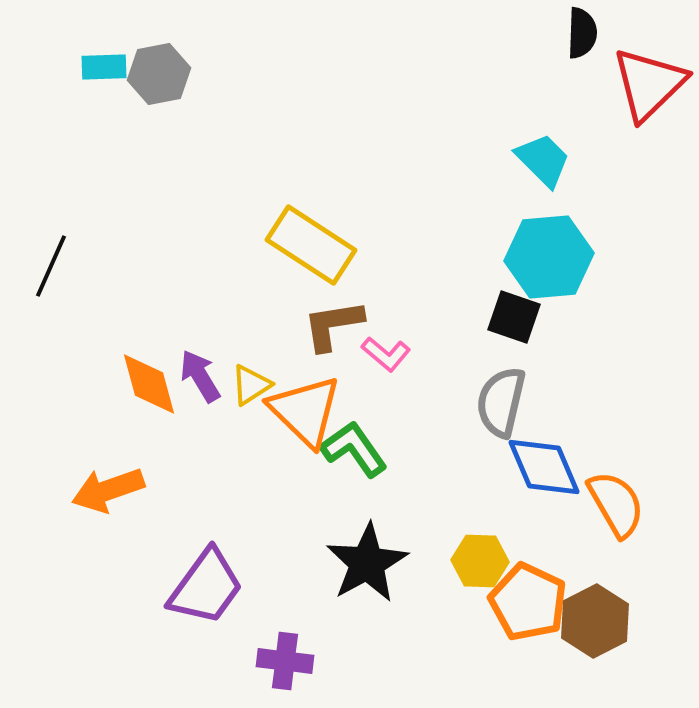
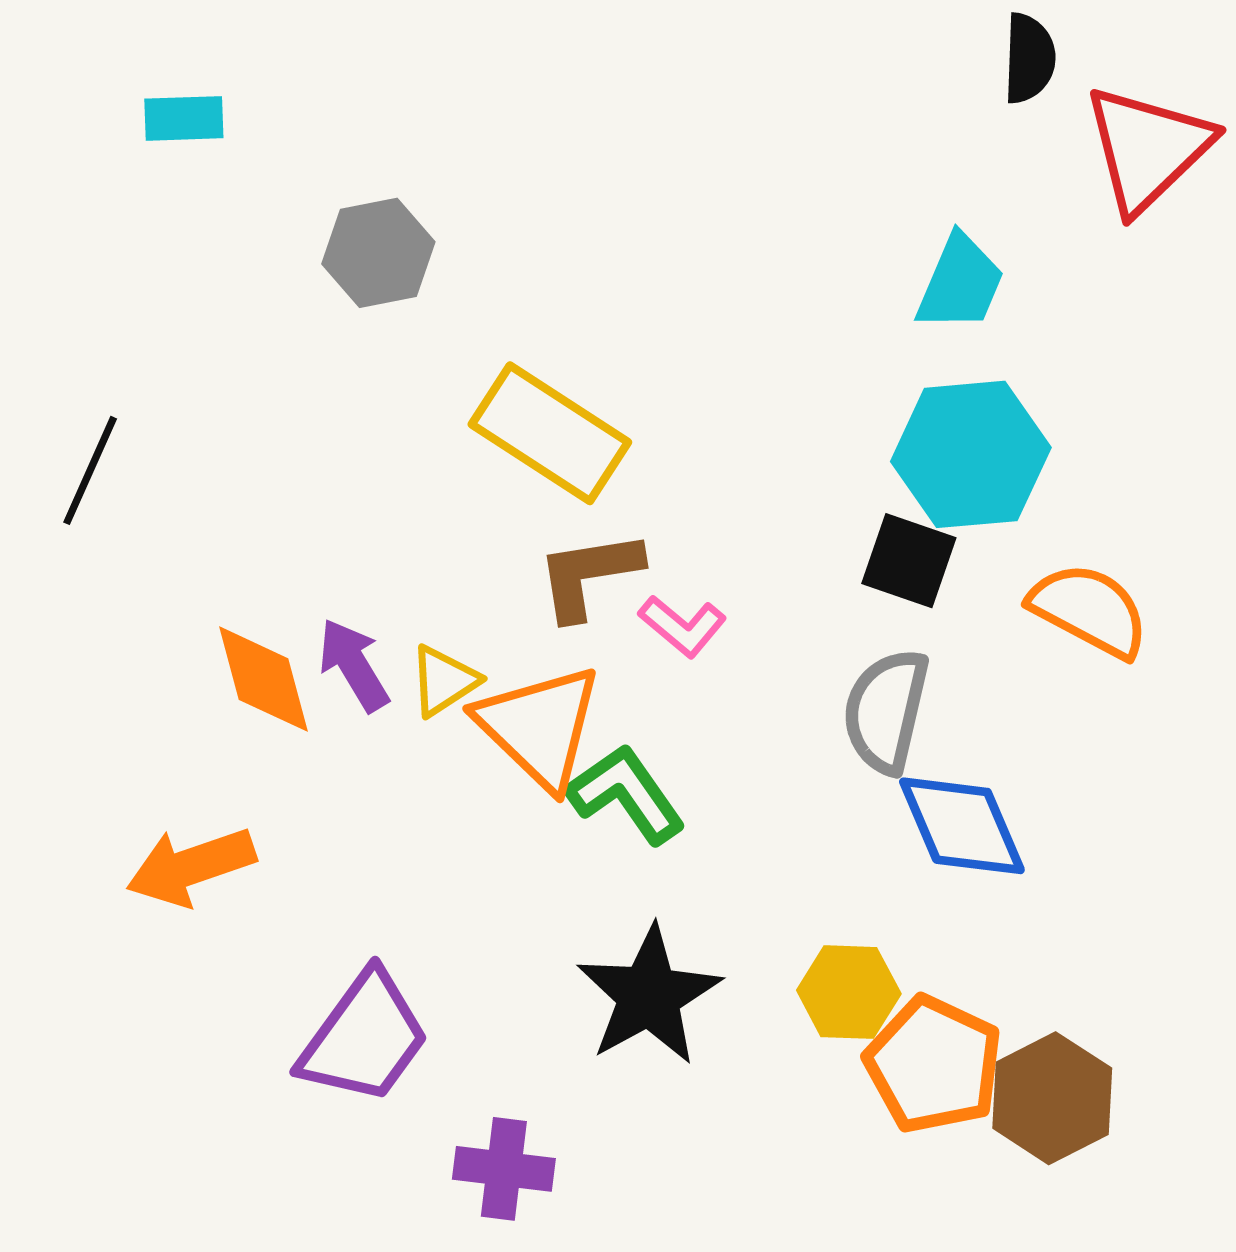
gray hexagon: (159, 74) -> (378, 253), moved
cyan trapezoid: (543, 160) -> (960, 283), turned 68
orange semicircle: (616, 504) -> (1089, 610), moved, turned -32

